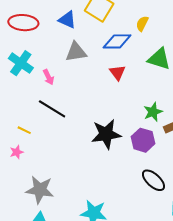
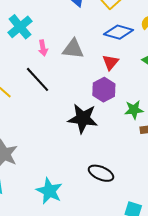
gray triangle: (76, 52) -> (73, 49), moved
purple hexagon: (143, 140) -> (104, 90), moved
black ellipse: (153, 180) -> (101, 173), moved, turned -35

